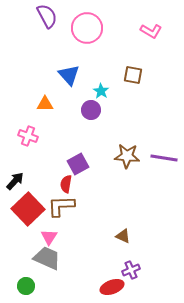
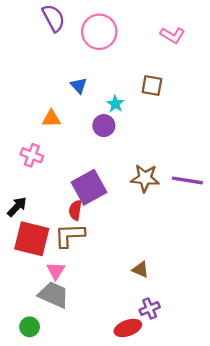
blue triangle: (69, 75) -> (79, 86), size x0.7
purple square: (78, 164) -> (89, 187), size x1.4
red square: (28, 209) -> (32, 239), turned -32

